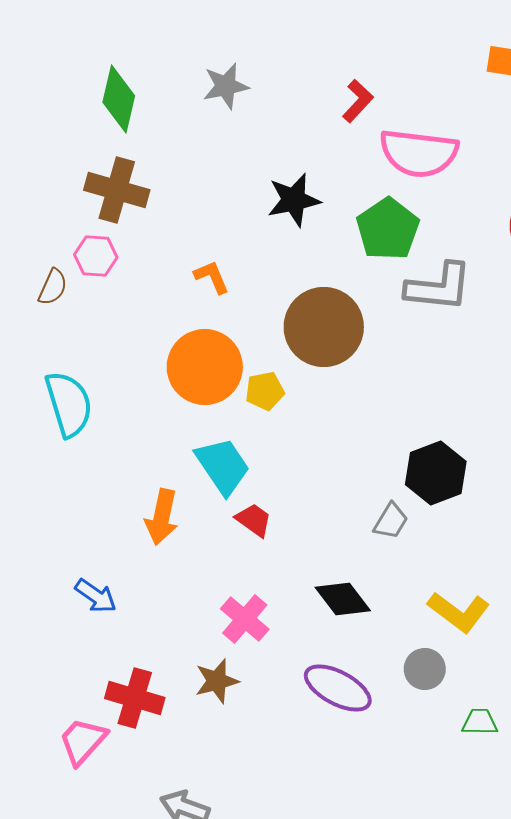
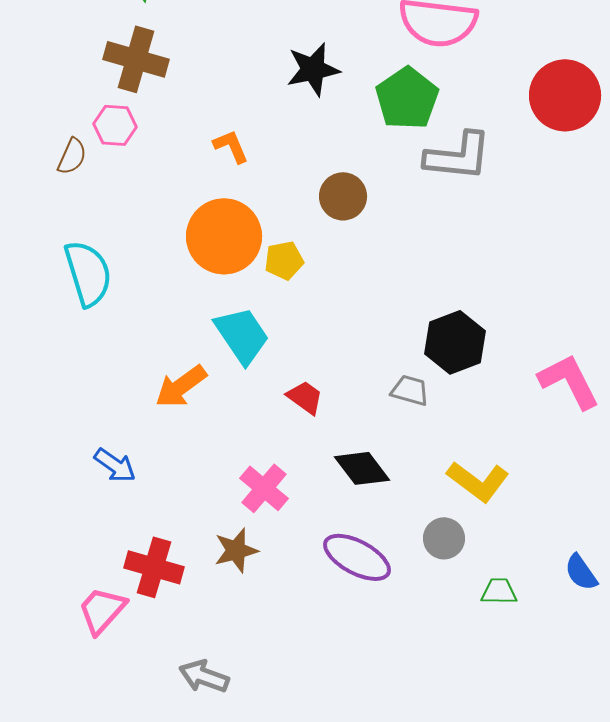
brown circle: (324, 327) -> (343, 196), size x0.6
orange arrow: (162, 517) -> (181, 386), turned 42
red trapezoid: (254, 520) -> (305, 397), moved
gray trapezoid: (391, 521) -> (410, 390), turned -105

